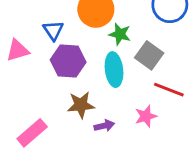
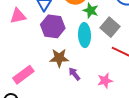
pink star: (146, 116) -> (105, 81), moved
purple arrow: (104, 126) -> (74, 74), turned -120

